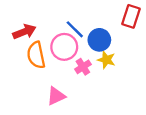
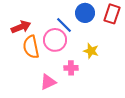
blue circle: (99, 40) -> (85, 13), moved
pink cross: (83, 67) -> (71, 68), moved, turned 32

